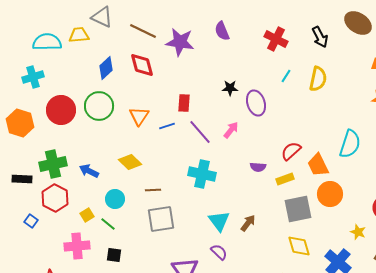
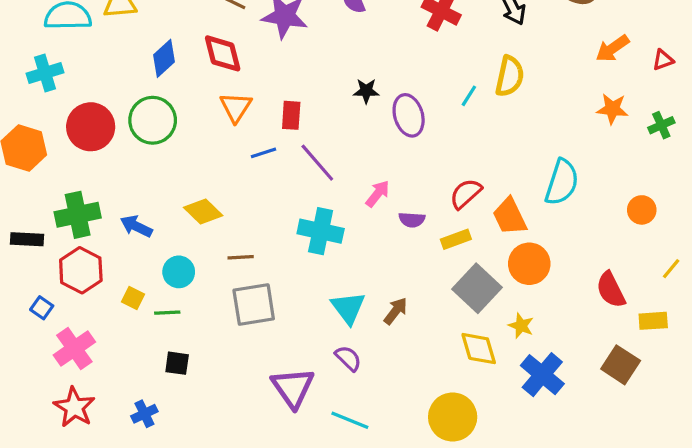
cyan line: (286, 76) -> (469, 96), moved
orange triangle: (139, 116) -> (236, 107), moved
pink arrow: (231, 130) -> (378, 194), moved
gray square: (298, 209) -> (477, 288), turned -36
yellow square: (87, 215) -> (133, 298), turned -32
green line: (108, 224) -> (167, 313), turned -42
yellow star: (358, 232) -> (521, 326), moved
pink cross: (77, 246) -> (74, 349), moved, turned -30

